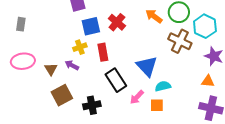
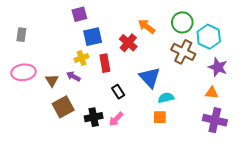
orange arrow: (154, 16) -> (147, 26), moved
red cross: (117, 22) -> (128, 43), moved
black rectangle: (116, 80) -> (118, 92), size x0.6
pink arrow: (137, 97) -> (116, 119), moved

